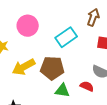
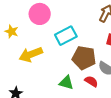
cyan rectangle: (66, 37) -> (66, 36), moved
brown pentagon: (52, 68) -> (84, 58), moved

